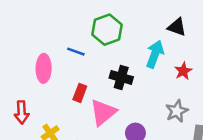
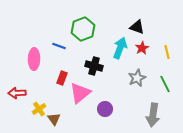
red star: (183, 71) -> (142, 48), moved
gray star: (177, 111) -> (137, 78), moved
red arrow: (22, 112) -> (17, 93), turned 90

